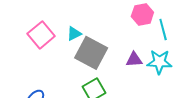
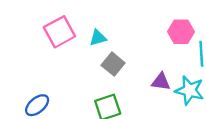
gray square: (91, 53) -> (113, 64), size x0.6

